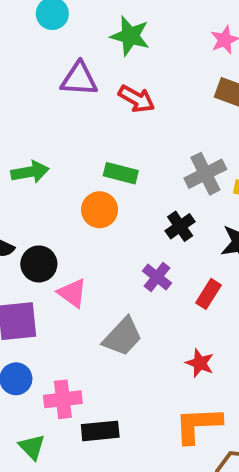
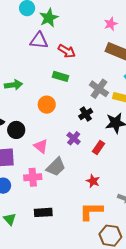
green star: (130, 36) -> (49, 18), moved, turned 30
green rectangle: (121, 173) -> (60, 76), moved
gray cross: (205, 174) -> (99, 89), turned -30
pink triangle: (72, 293) -> (41, 146), moved
pink cross: (63, 399) -> (33, 177), moved

